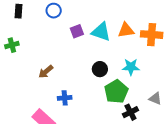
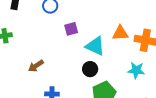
cyan triangle: (101, 32) -> (95, 46), moved
cyan star: (131, 67) -> (136, 70), moved

